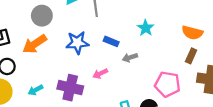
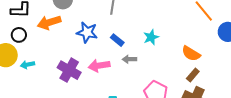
brown rectangle: (191, 56) -> (193, 75), moved
pink arrow: (100, 74) -> (99, 66), size x1.5
cyan arrow: (35, 90) -> (27, 65), moved

